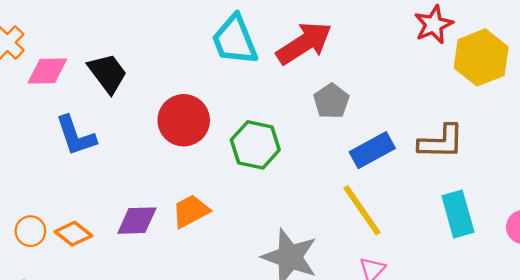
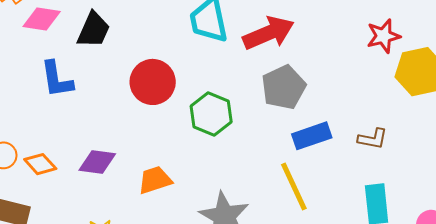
black trapezoid: (108, 73) -> (94, 30), turned 51
gray pentagon: (331, 101) -> (284, 87), size x1.4
brown L-shape: (441, 142) -> (373, 139), size x0.7
orange trapezoid: (191, 211) -> (155, 180), moved

